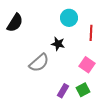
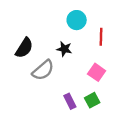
black semicircle: (15, 23) -> (24, 48), moved
purple rectangle: (63, 91) -> (70, 101), turned -56

